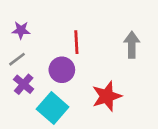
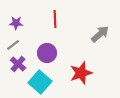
red line: (76, 42) -> (55, 19), moved
gray arrow: (132, 45) -> (100, 34), turned 48

